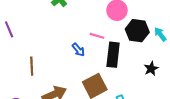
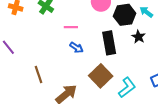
pink line: (97, 36) -> (71, 27), moved
black star: (151, 69) -> (139, 37), moved

